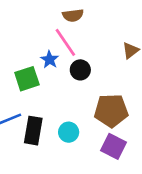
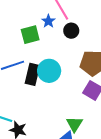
cyan circle: (69, 132) -> (49, 71), moved, size x1.5

